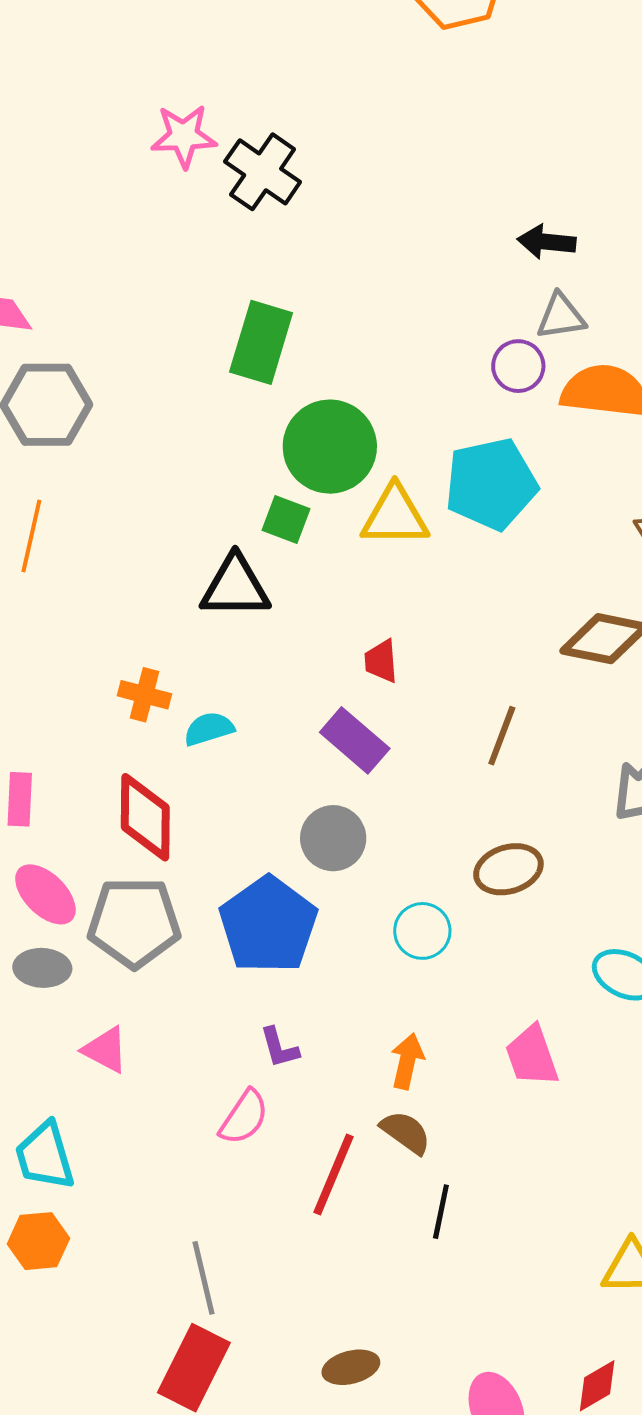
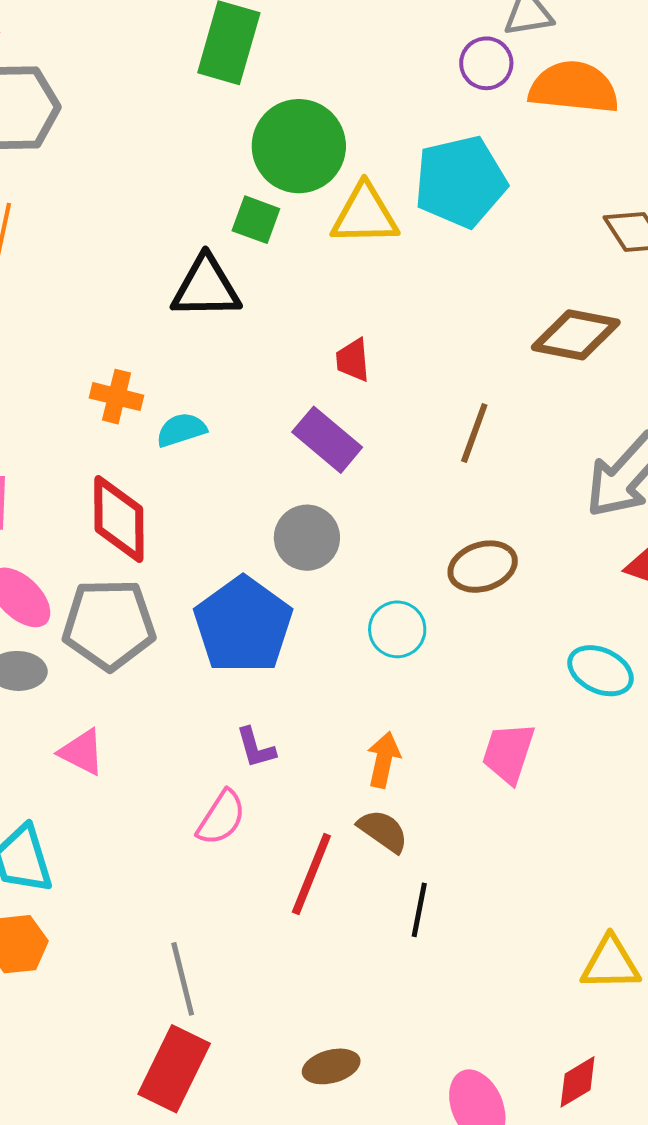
pink trapezoid: (532, 1056) -> (508, 753), turned 38

